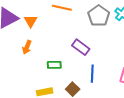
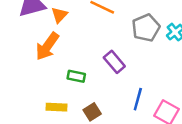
orange arrow: (27, 47) -> (47, 46), size x1.6
blue line: (92, 74) -> (138, 99), moved

